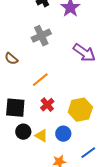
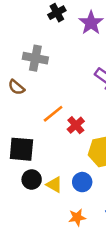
gray cross: (41, 36) -> (35, 58), moved, turned 36
red cross: (47, 105) -> (76, 125), moved

